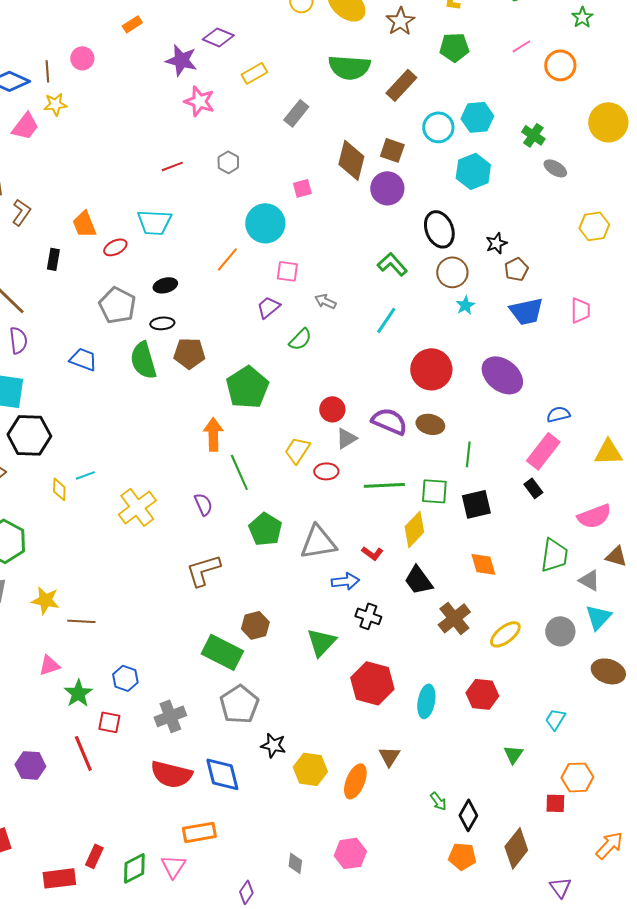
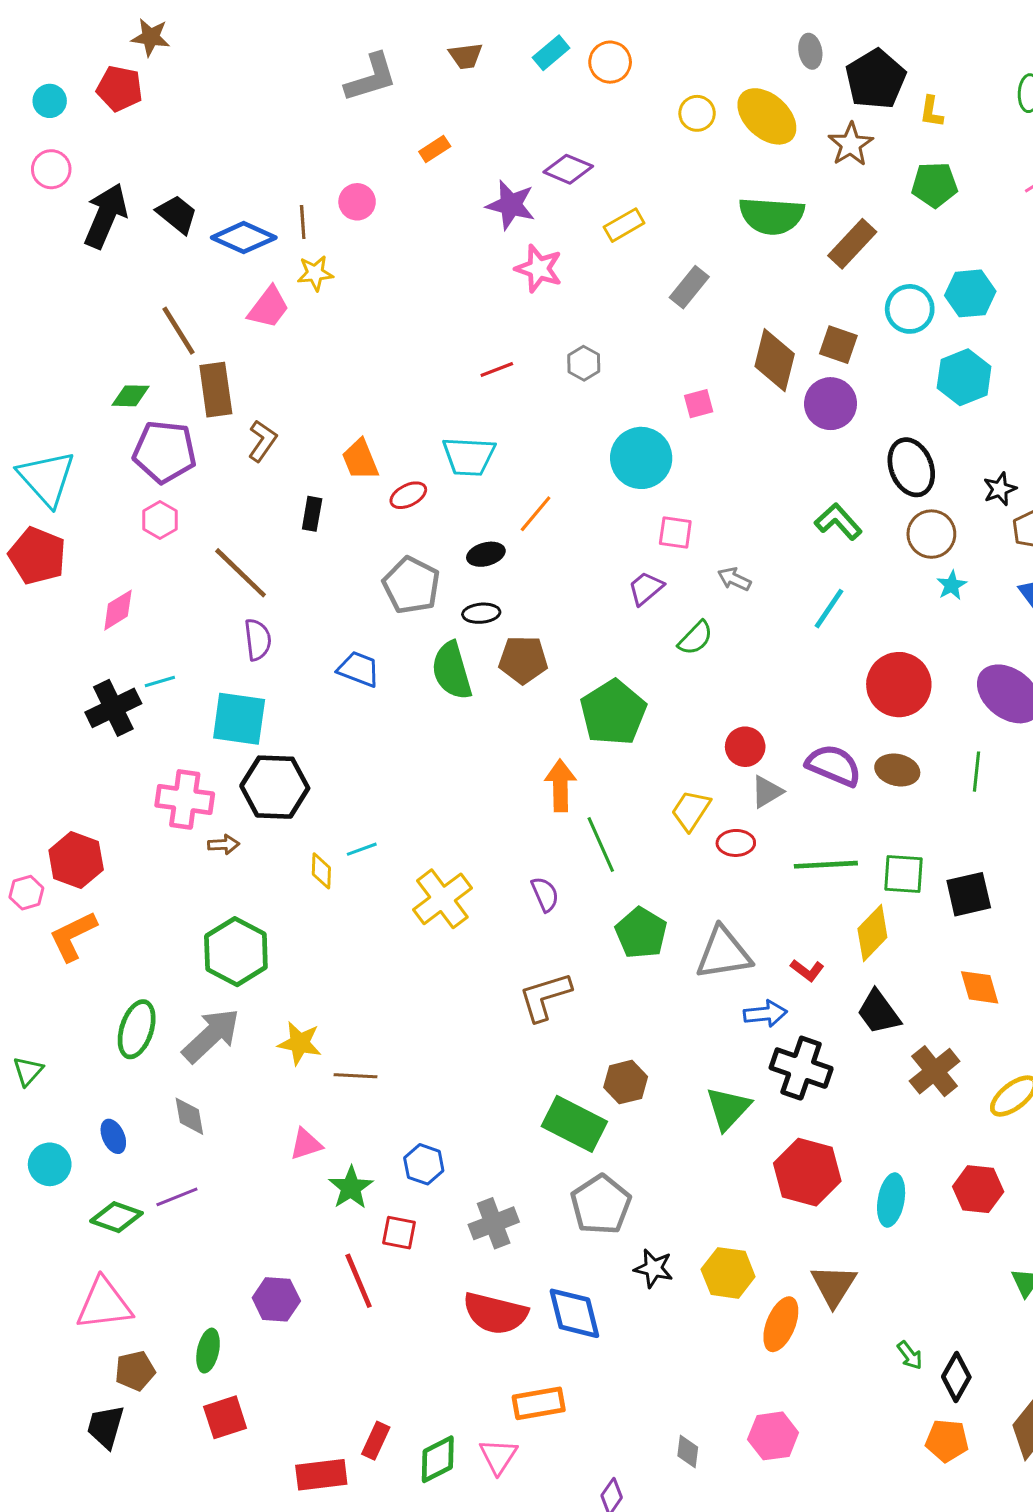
orange line: (227, 259) -> (536, 514), moved
green line: (468, 454) -> (976, 772), moved
black cross: (368, 616) -> (801, 1068), size x1.5
brown triangle: (389, 756) -> (834, 1285), size x1.4
yellow hexagon: (310, 769) -> (728, 1273), moved

